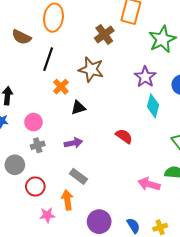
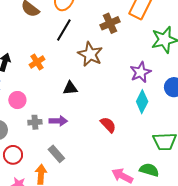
black line: (48, 59) -> (64, 30), moved
orange cross: (61, 87) -> (37, 62), moved
pink circle: (33, 122) -> (17, 100), moved
gray cross: (38, 145) -> (35, 122), moved

